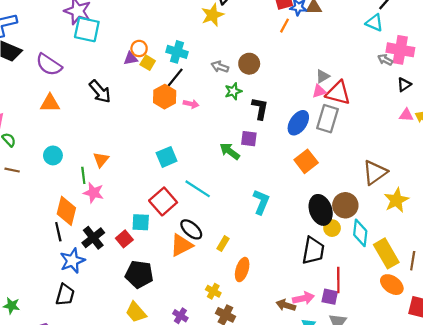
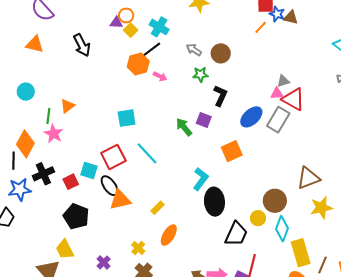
orange square: (306, 161) -> (232, 151), moved
black ellipse: (321, 210) -> (214, 202), moved
black ellipse: (191, 229) -> (110, 186), moved

